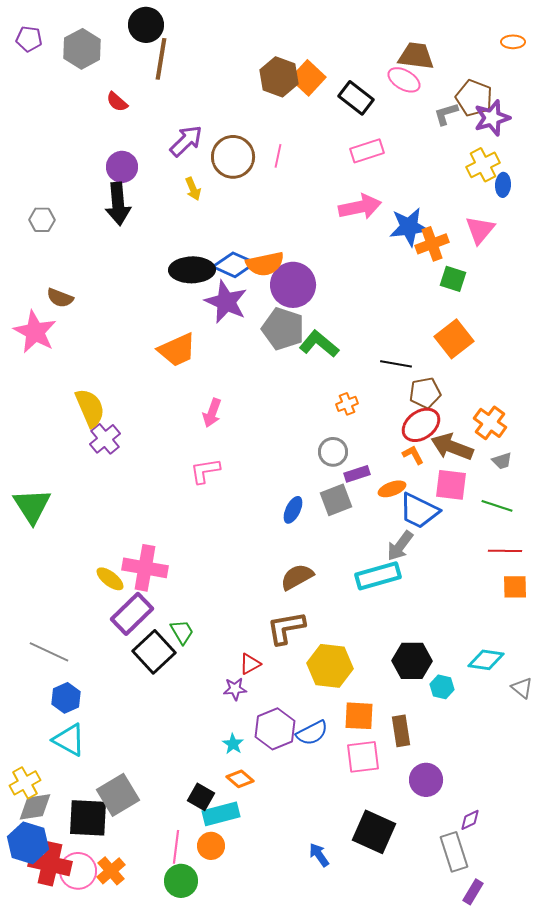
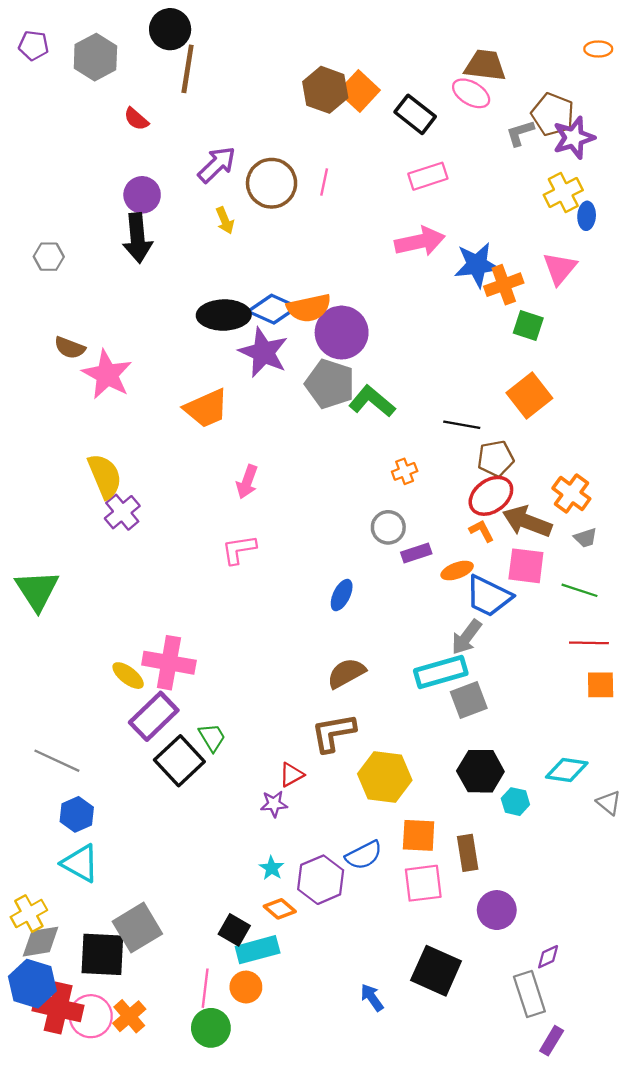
pink star: (35, 332) -> (107, 375), moved
gray square: (336, 500) -> (469, 700), moved
purple hexagon: (275, 729) -> (321, 880), moved

